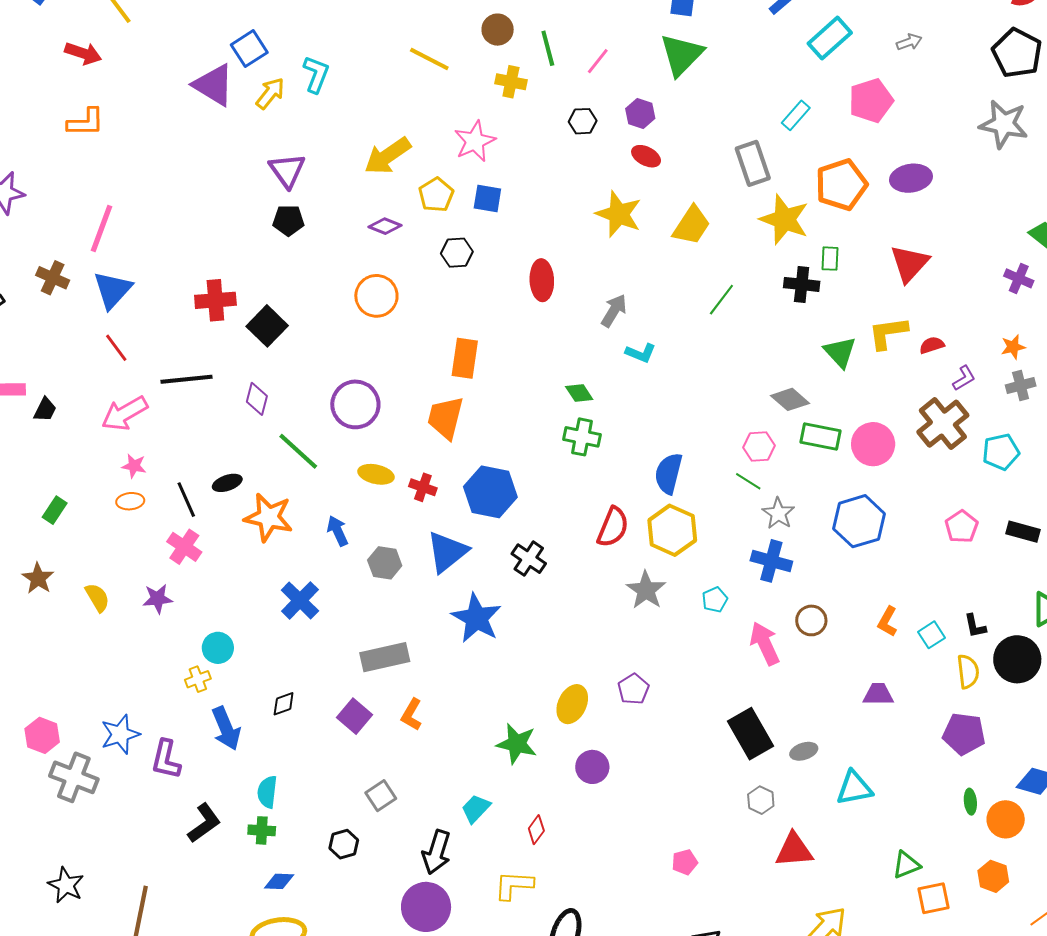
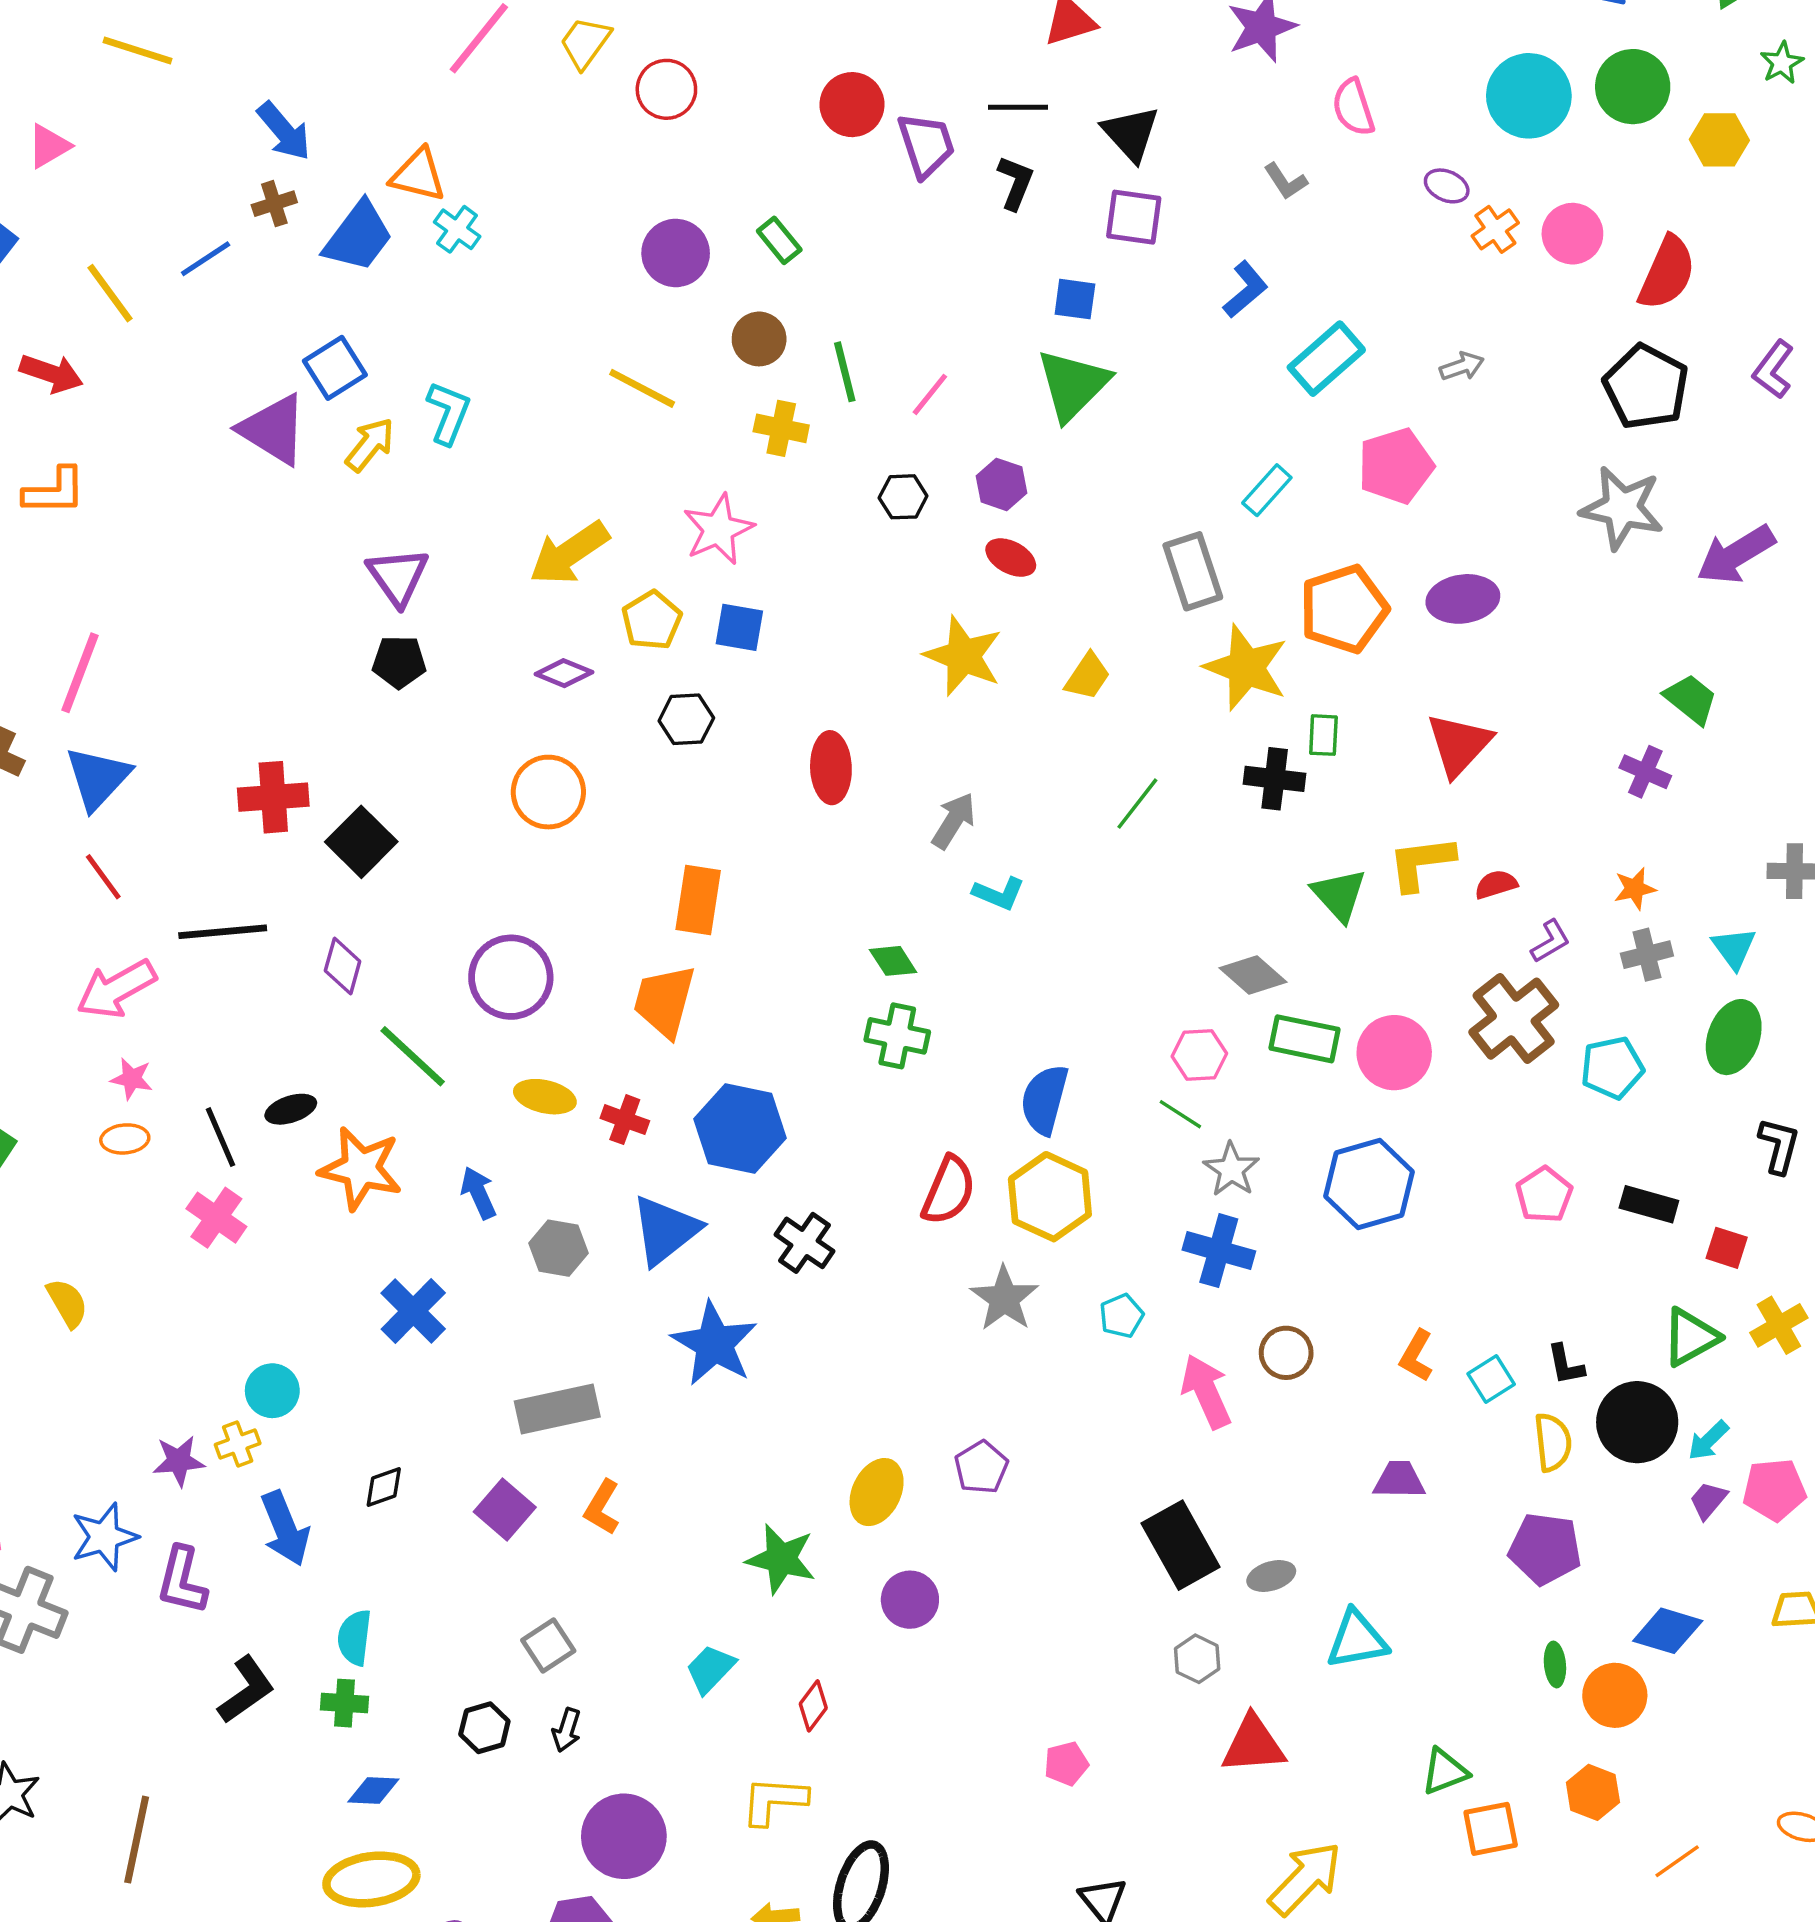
yellow trapezoid: (692, 225) -> (1088, 676), size x0.7
purple star: (158, 599) -> (179, 1461), moved
black arrow: (436, 852) -> (567, 1730), moved, size x0.6

